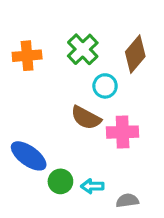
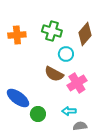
green cross: (83, 49) -> (52, 31), turned -30
pink cross: (123, 132) -> (77, 83), turned -30
cyan arrow: (92, 186) -> (69, 111), moved

